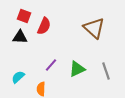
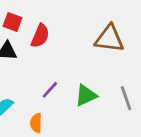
brown triangle: (94, 28) -> (109, 39), turned -35

